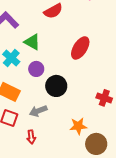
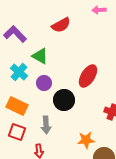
red ellipse: (80, 48) -> (88, 76), moved
gray arrow: (38, 111) -> (46, 125), turned -72

